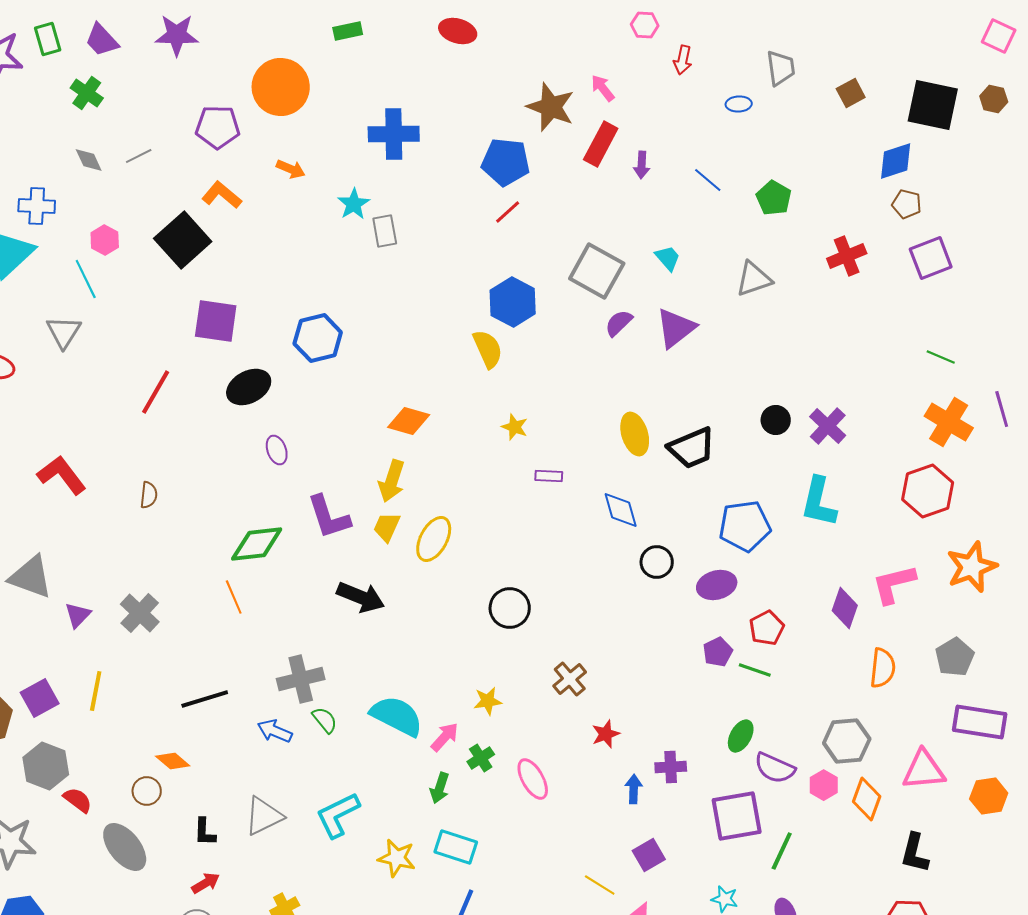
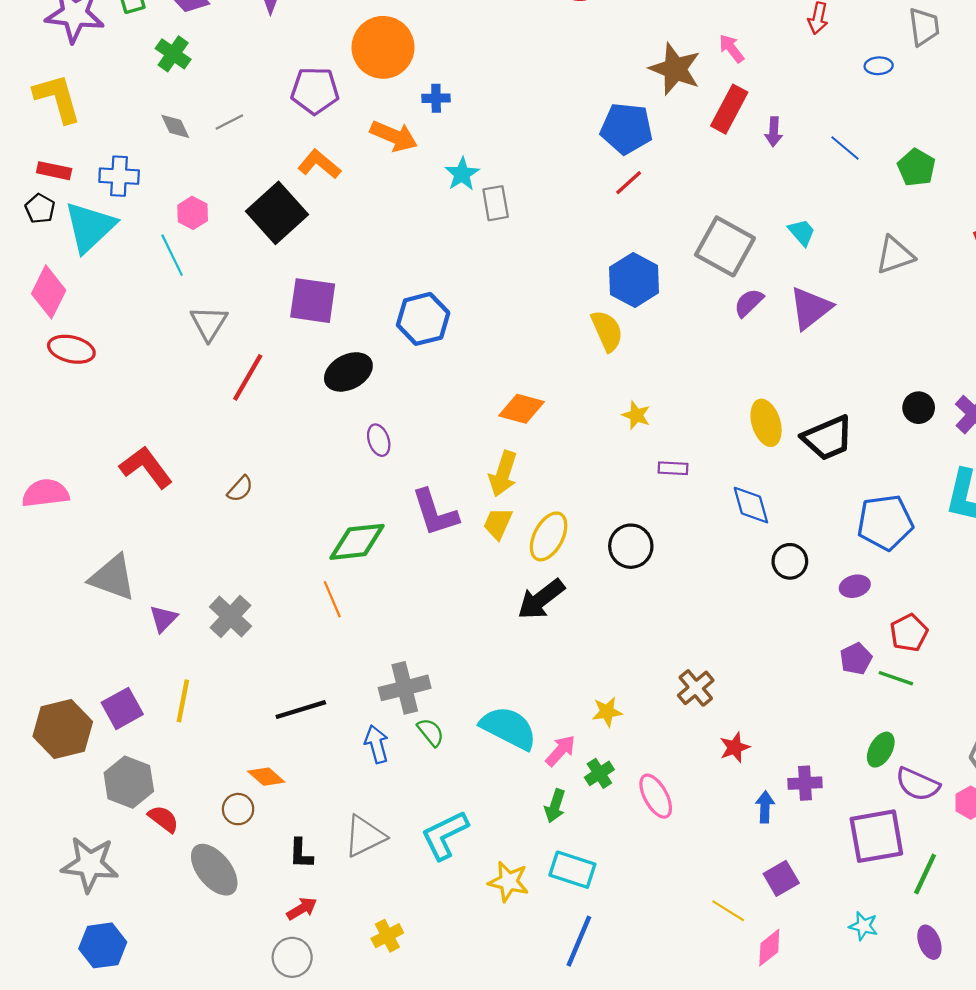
blue cross: (394, 134) -> (436, 98), moved, size x0.5
orange arrow: (291, 169) -> (394, 136), size x1.5
gray triangle: (64, 332) -> (209, 323), moved
brown semicircle: (149, 495) -> (240, 489), turned 36
purple ellipse: (717, 585) -> (855, 586), size x0.7
black arrow: (361, 597) -> (541, 599), moved, turned 120
black circle: (510, 608) -> (631, 546), moved
blue arrow: (275, 731) -> (377, 744), turned 52

